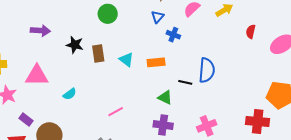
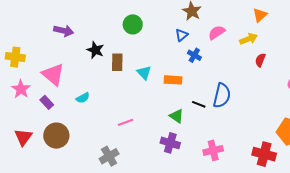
red semicircle: (251, 32) -> (260, 60), moved
pink triangle: (37, 76) -> (53, 74), turned 30
purple rectangle: (26, 120) -> (47, 102), moved

